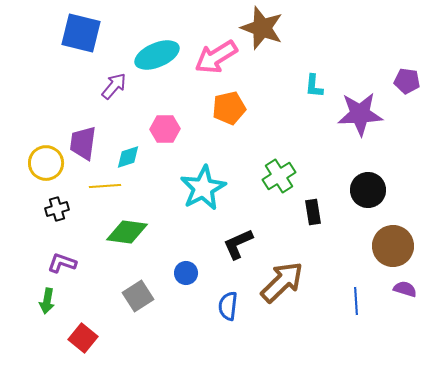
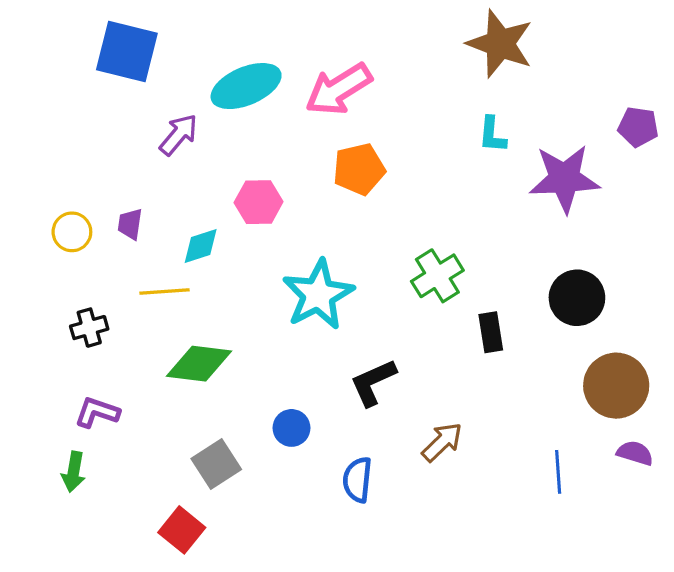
brown star: (262, 28) -> (500, 44), moved
purple trapezoid: (83, 143) -> (130, 224), size x0.6
yellow circle: (46, 163) -> (72, 232), moved, size x0.7
brown arrow: (282, 282) -> (442, 442), size x0.6
red square: (83, 338) -> (182, 530), moved

